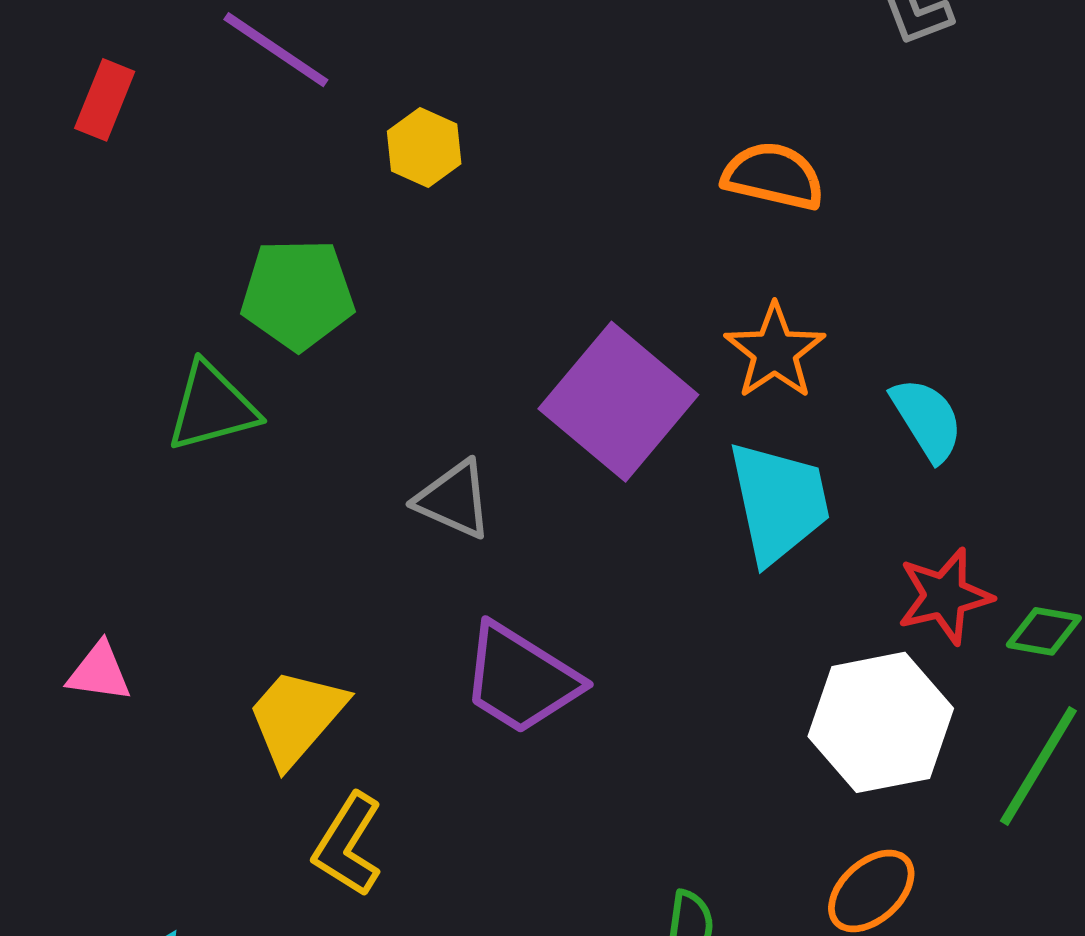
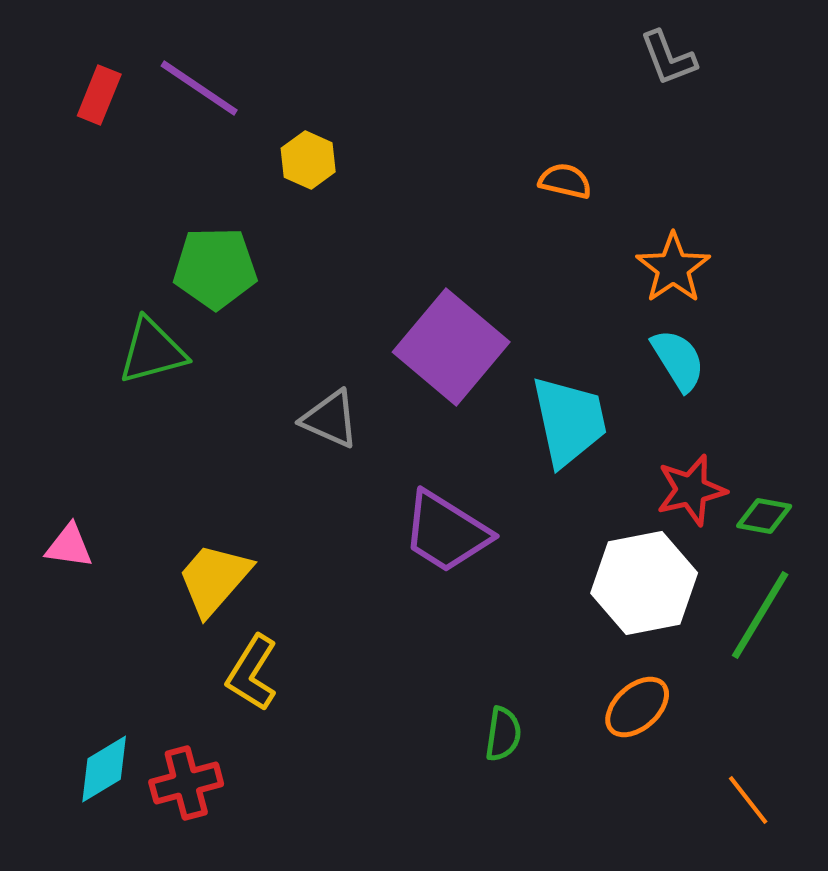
red rectangle: (105, 100) -> (99, 95), moved
orange semicircle: (773, 176) -> (565, 181), size x0.7
orange star: (775, 351) -> (673, 268), moved
purple trapezoid: (521, 679) -> (446, 532), moved

